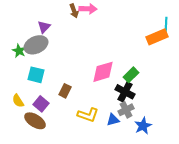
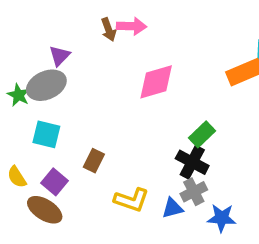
pink diamond: (103, 72) -> (156, 82), moved
blue star: (143, 126) -> (222, 218), turned 30

